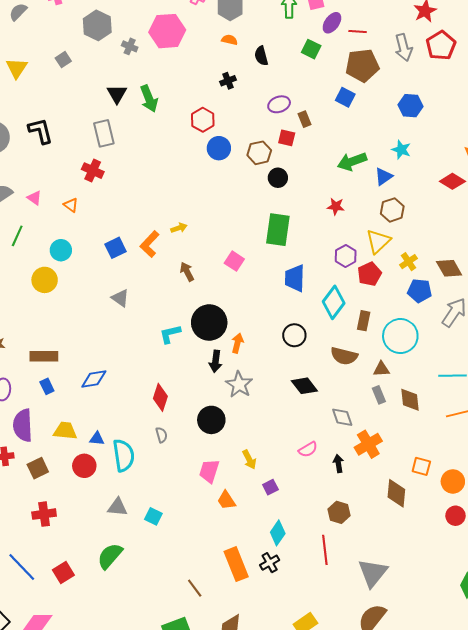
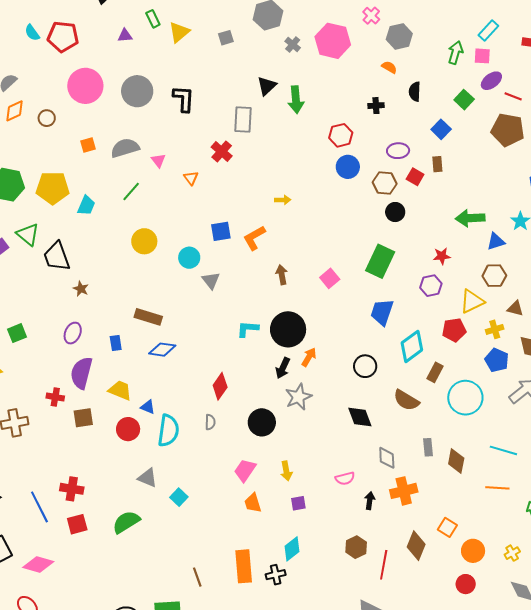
blue square: (345, 97) -> (441, 129), moved
purple ellipse: (279, 104) -> (398, 151), moved
red star: (336, 206) -> (442, 256), turned -30
yellow arrow: (179, 228) -> (283, 200), moved
cyan circle: (61, 250) -> (189, 258), moved
purple hexagon: (346, 256) -> (431, 286), moved
brown rectangle: (44, 356) -> (148, 317), moved
brown triangle: (381, 369) -> (515, 308), moved
red cross: (44, 514) -> (72, 489), moved
red line: (325, 550) -> (384, 565), moved

